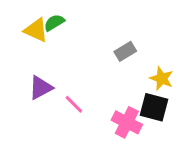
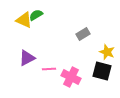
pink line: (74, 104) -> (49, 69), turned -48
pink cross: (127, 122) -> (71, 77), moved

